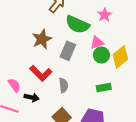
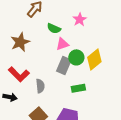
green semicircle: (77, 24) -> (54, 28), size x0.6
pink triangle: (97, 43) -> (62, 44), moved
gray rectangle: (68, 51) -> (64, 66), moved

